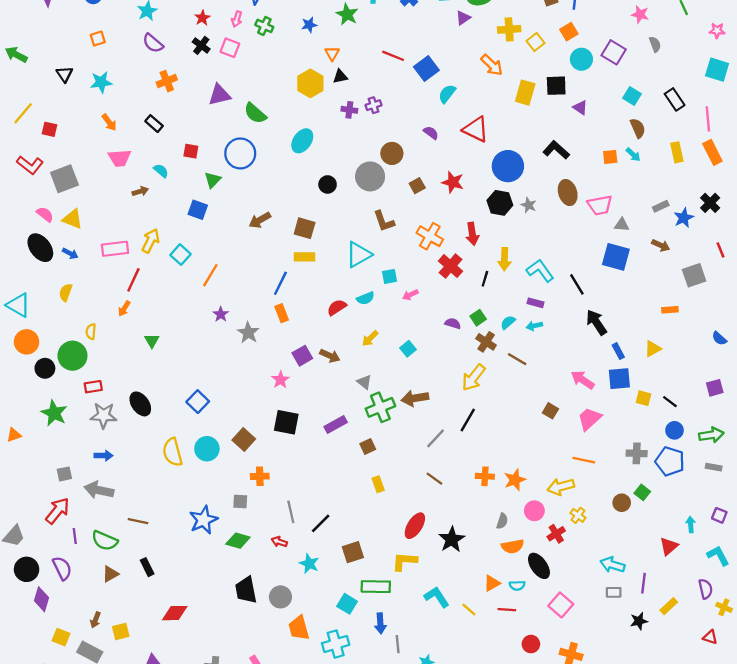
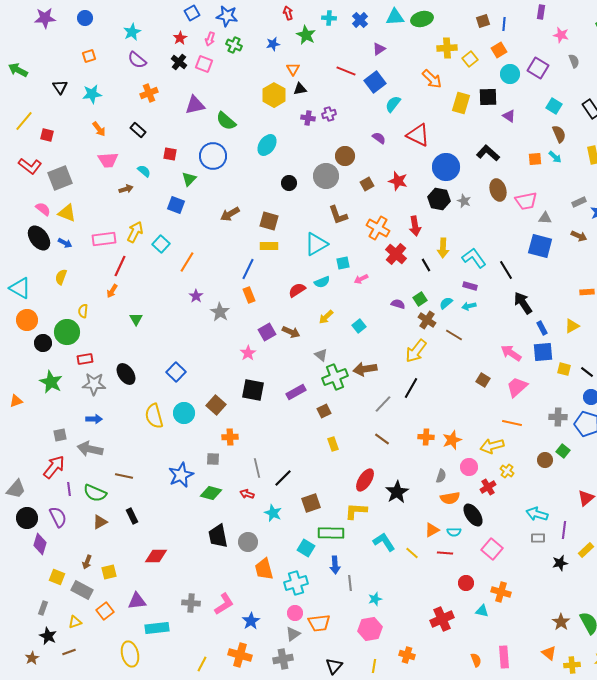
purple triangle: (463, 18) -> (379, 49), moved
black line: (485, 279) -> (426, 265), turned -48

